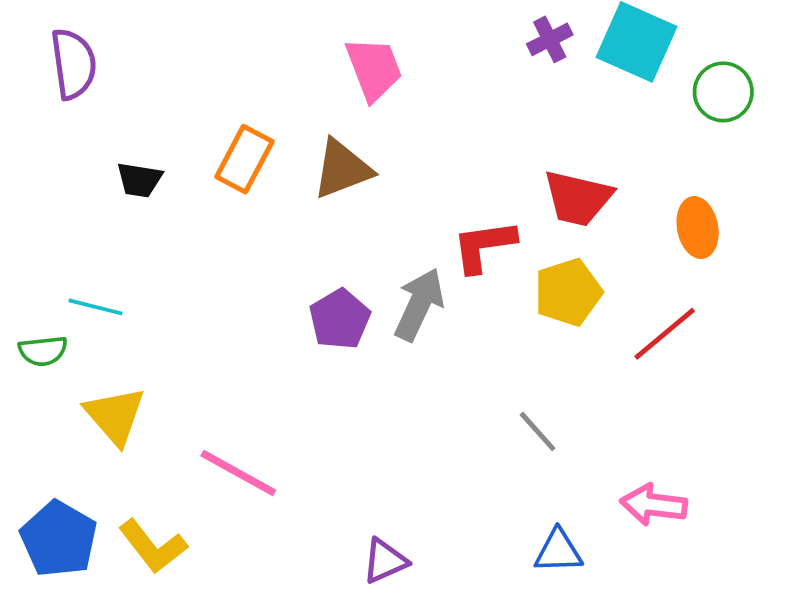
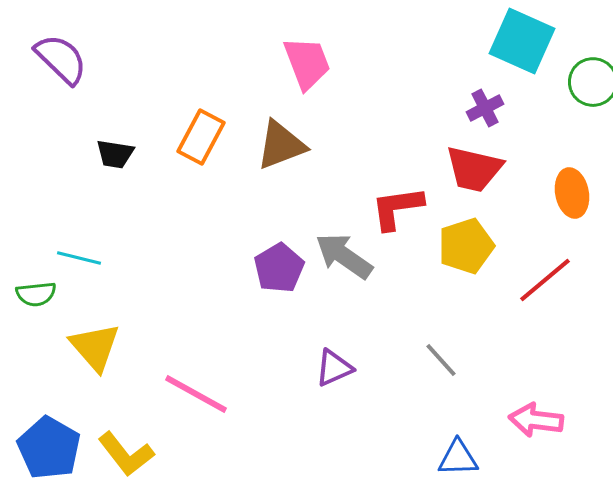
purple cross: (550, 39) -> (485, 108), moved
purple semicircle: (73, 64) -> (61, 59), turned -38
gray arrow: (419, 304) -> (344, 256), turned -80
purple triangle: (385, 561) -> (334, 368), moved

